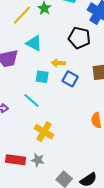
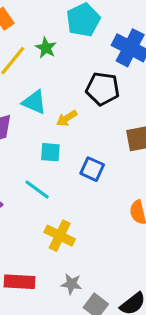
yellow arrow: (58, 63) -> (67, 118), moved, turned -32
blue square: (70, 79) -> (92, 169), moved
gray star: (38, 160) -> (71, 284), moved

